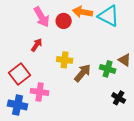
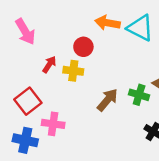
pink arrow: (42, 17) -> (25, 32), moved
red circle: (64, 21) -> (83, 47), moved
yellow cross: (65, 60) -> (73, 71), moved

